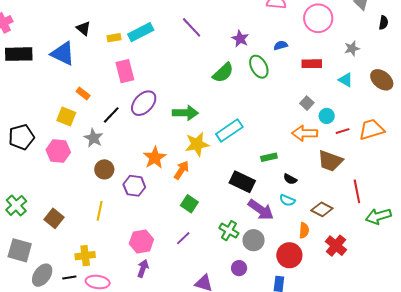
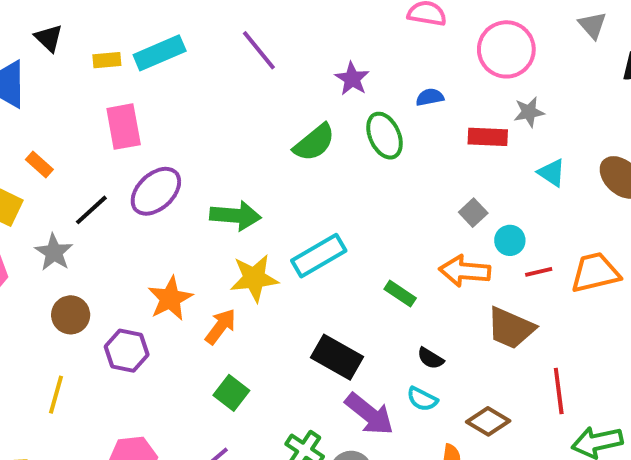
gray star: (352, 48) -> (529, 112), moved
green rectangle: (269, 157) -> (400, 294), moved, turned 42

